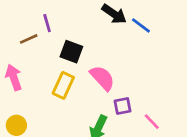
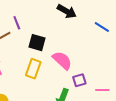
blue line: (141, 25) -> (102, 27), moved
pink line: (152, 122) -> (102, 90), turned -40

